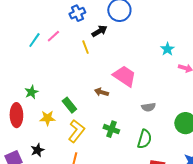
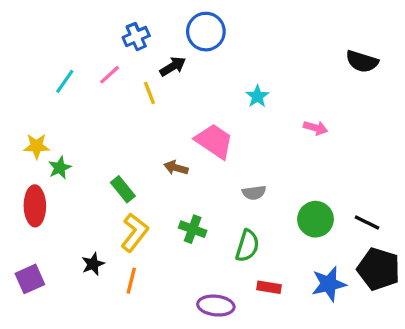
pink line: (53, 36) -> (110, 75), moved
cyan star: (167, 49) -> (257, 96), moved
yellow star: (47, 118) -> (37, 146), moved
black star: (37, 150) -> (93, 264), moved

